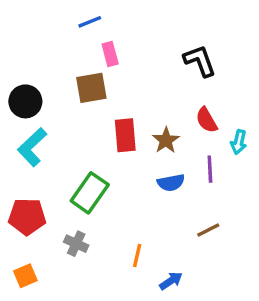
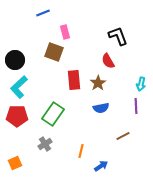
blue line: (90, 22) -> (43, 13), moved
brown square: (91, 88) -> (54, 52), turned 30
red semicircle: (207, 120) -> (108, 61), moved
purple line: (210, 169) -> (136, 106), moved
red pentagon: (27, 217) -> (17, 116), moved
gray cross: (76, 244) -> (45, 144), turned 32

